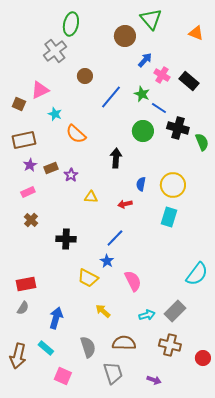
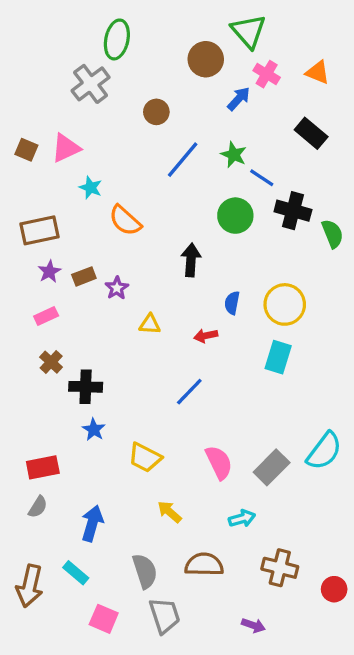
orange triangle: (196, 33) -> (318, 72), moved
pink cross: (162, 75) -> (267, 74), moved
brown circle: (85, 76) -> (156, 112), moved
brown square: (19, 104) -> (26, 150), moved
black cross: (66, 239) -> (86, 387), moved
blue star: (107, 261) -> (94, 430), moved
gray rectangle: (175, 311) -> (272, 467), moved
gray trapezoid: (113, 373) -> (165, 616), moved

